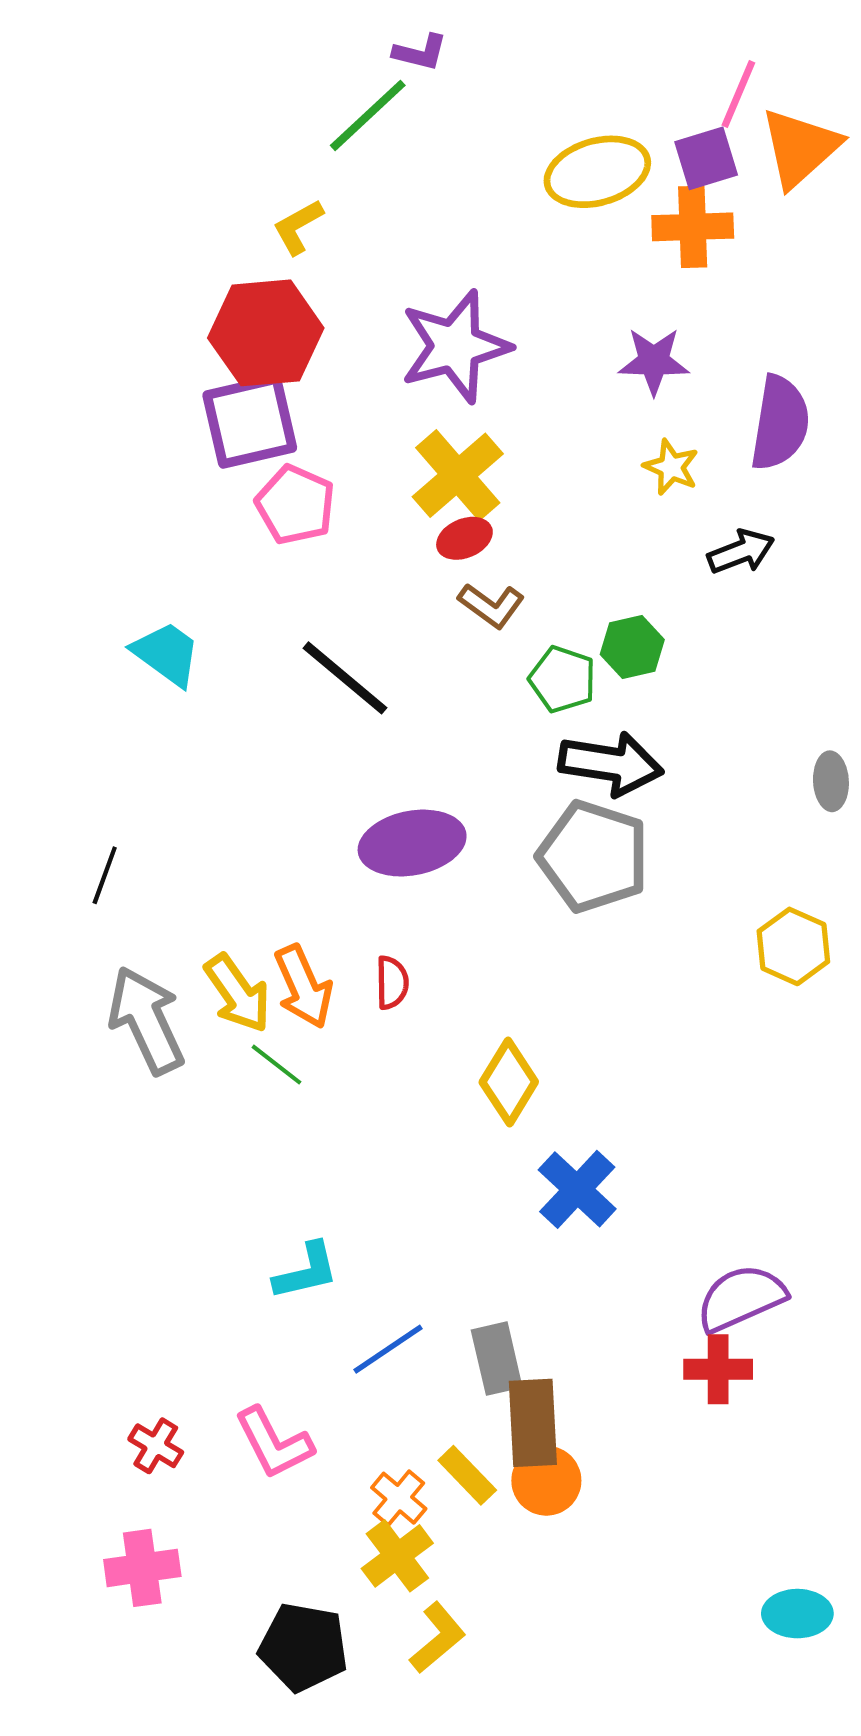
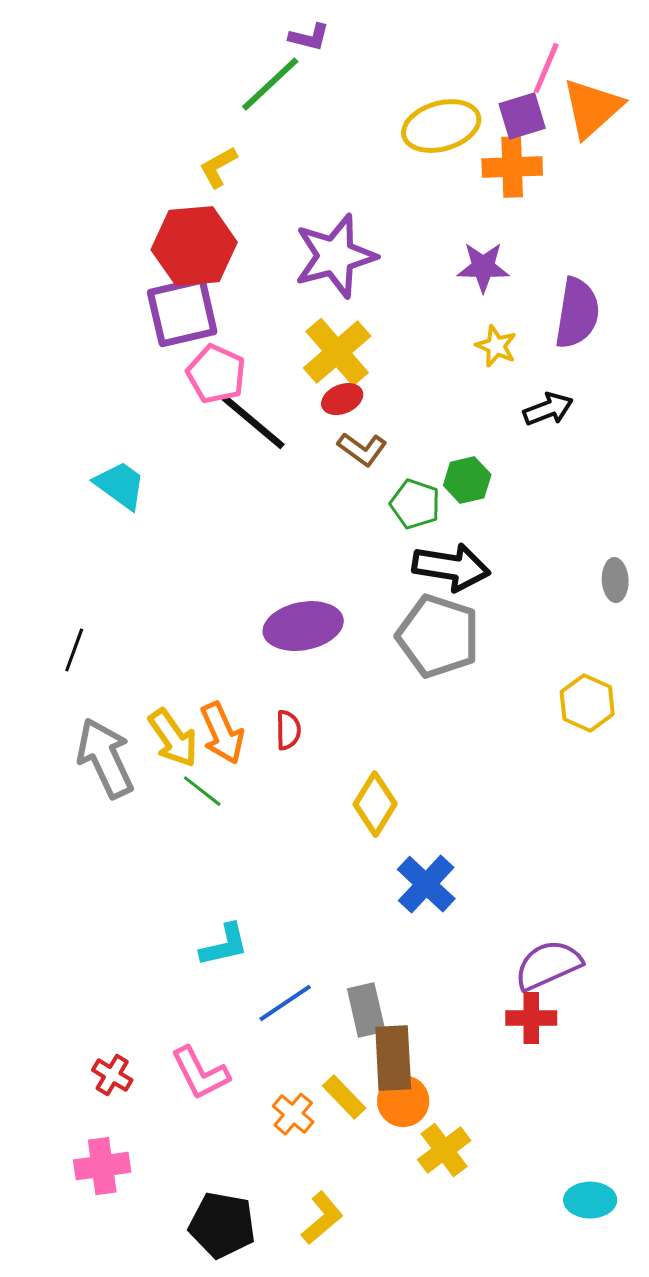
black line: (345, 678) -> (253, 422), moved
yellow cross: (397, 1556) -> (444, 1150), moved

